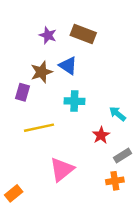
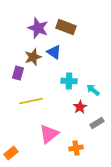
purple star: (48, 35) -> (38, 28), size x1.5
cyan cross: (74, 101) -> (69, 81), moved
orange cross: (115, 181) -> (76, 148), moved

